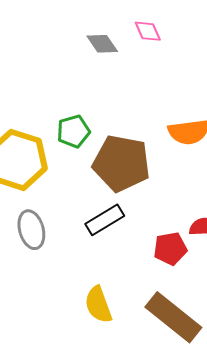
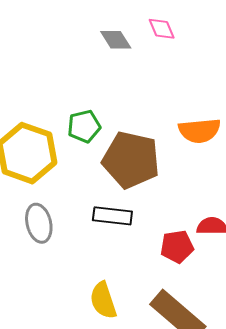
black rectangle: (105, 220) -> (112, 216), turned 36

